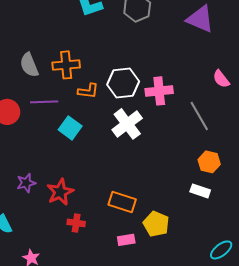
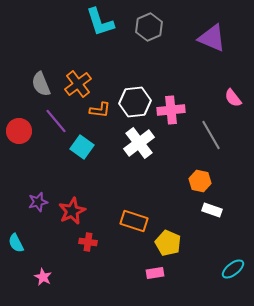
orange cross: (66, 65) -> (78, 84), turned -32
purple line: (44, 102) -> (56, 121), turned 52
orange hexagon: (209, 162) -> (200, 181), moved
pink rectangle: (126, 240) -> (155, 273), moved

